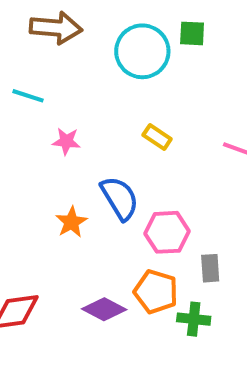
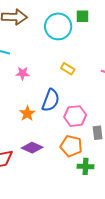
blue semicircle: (120, 198) -> (51, 100), turned 55
purple diamond: (104, 309) -> (32, 148), moved
green cross: (194, 319) -> (85, 166), moved

